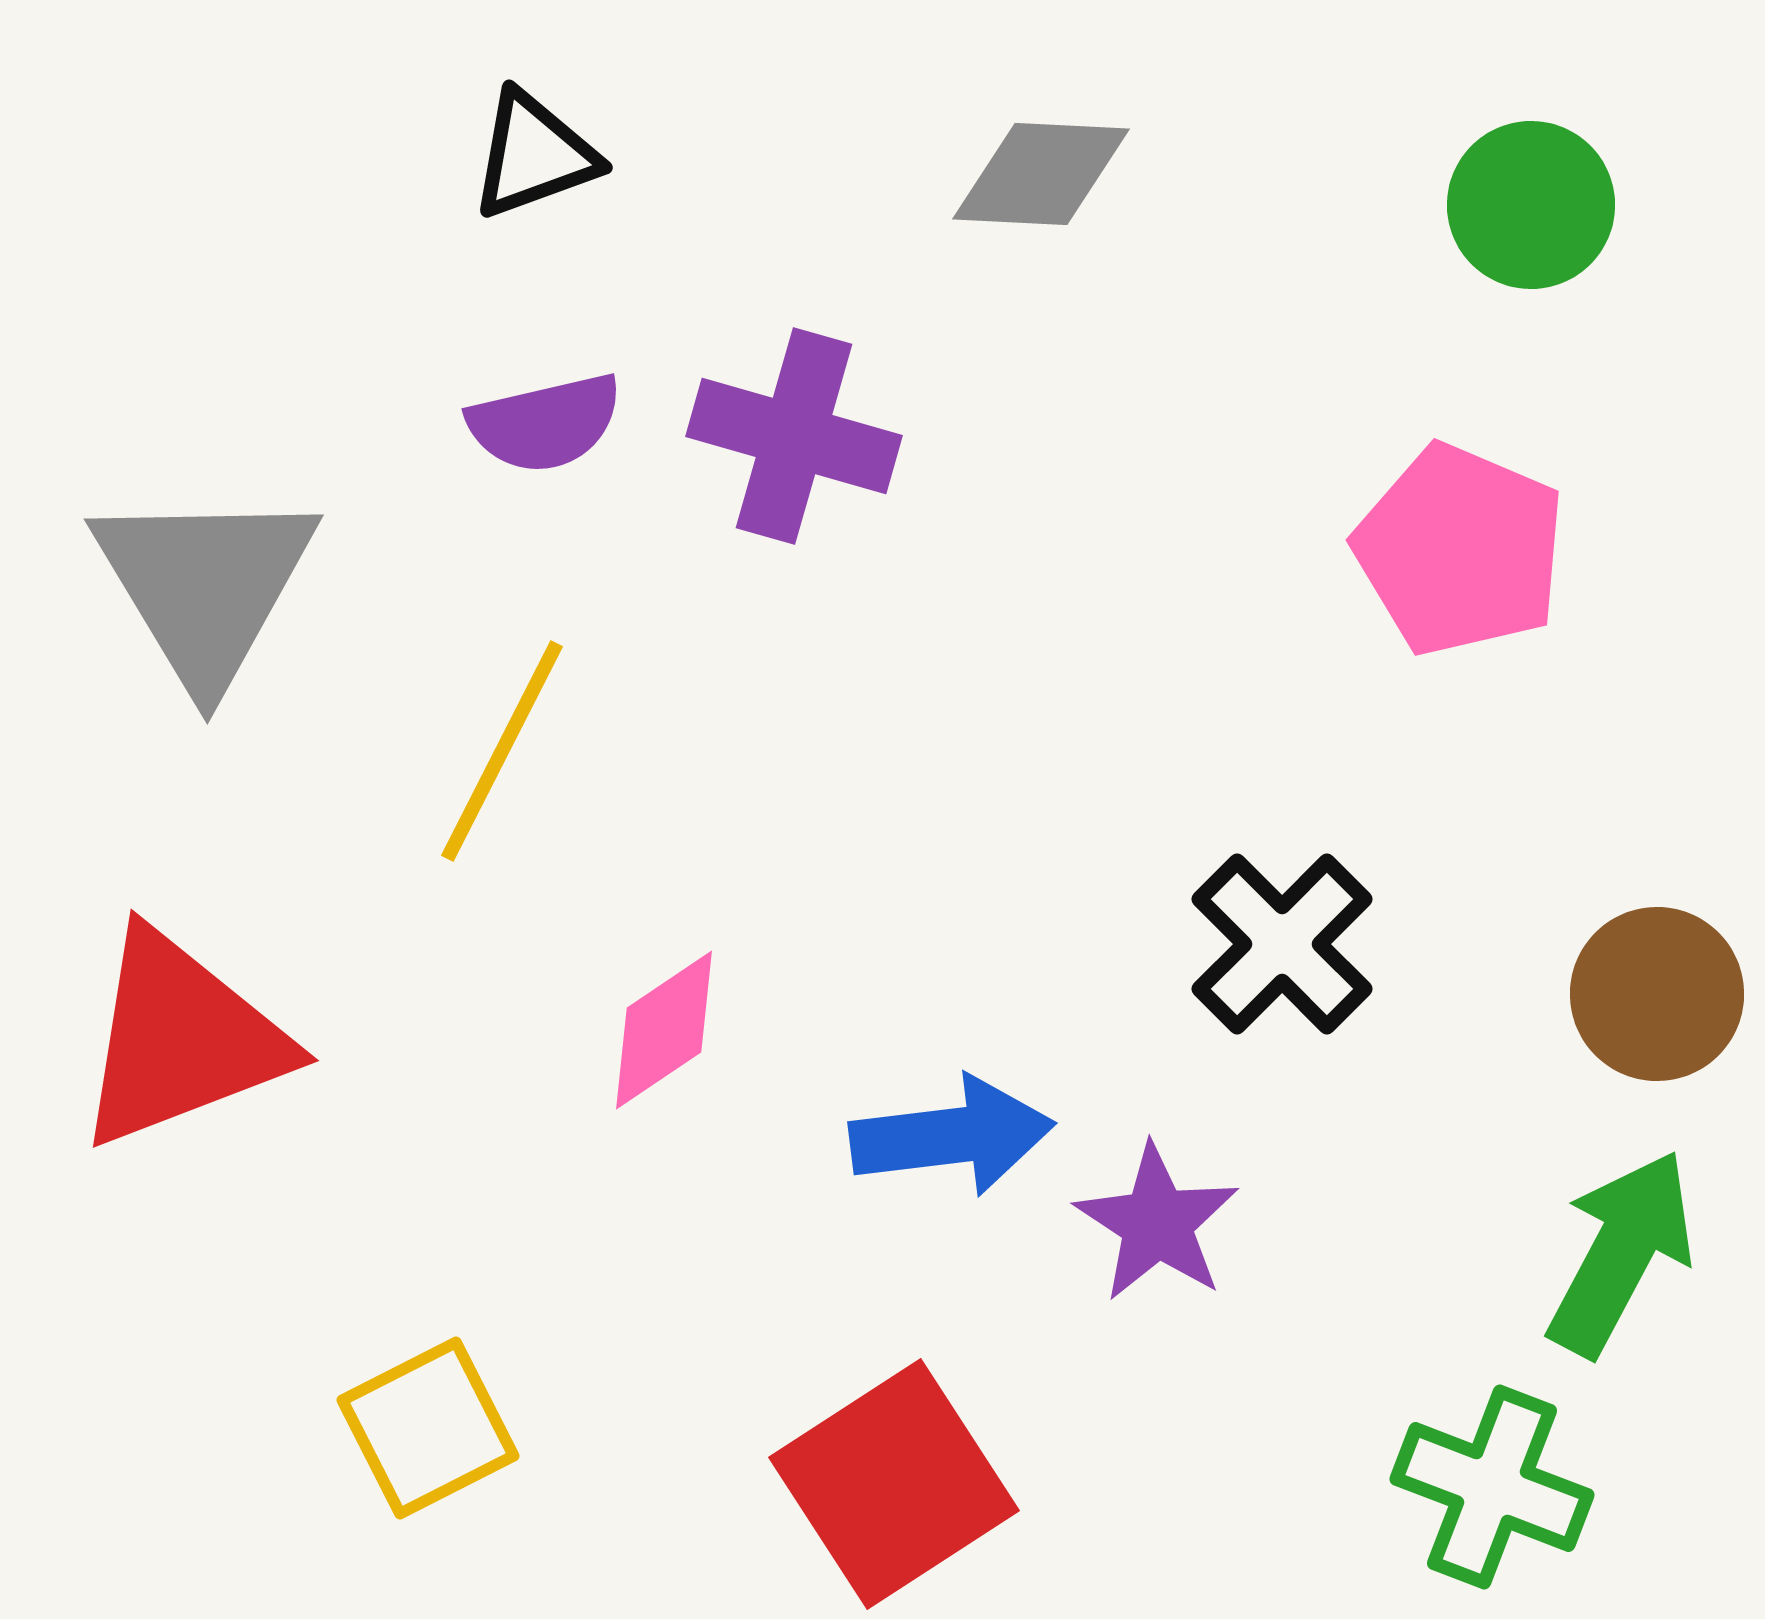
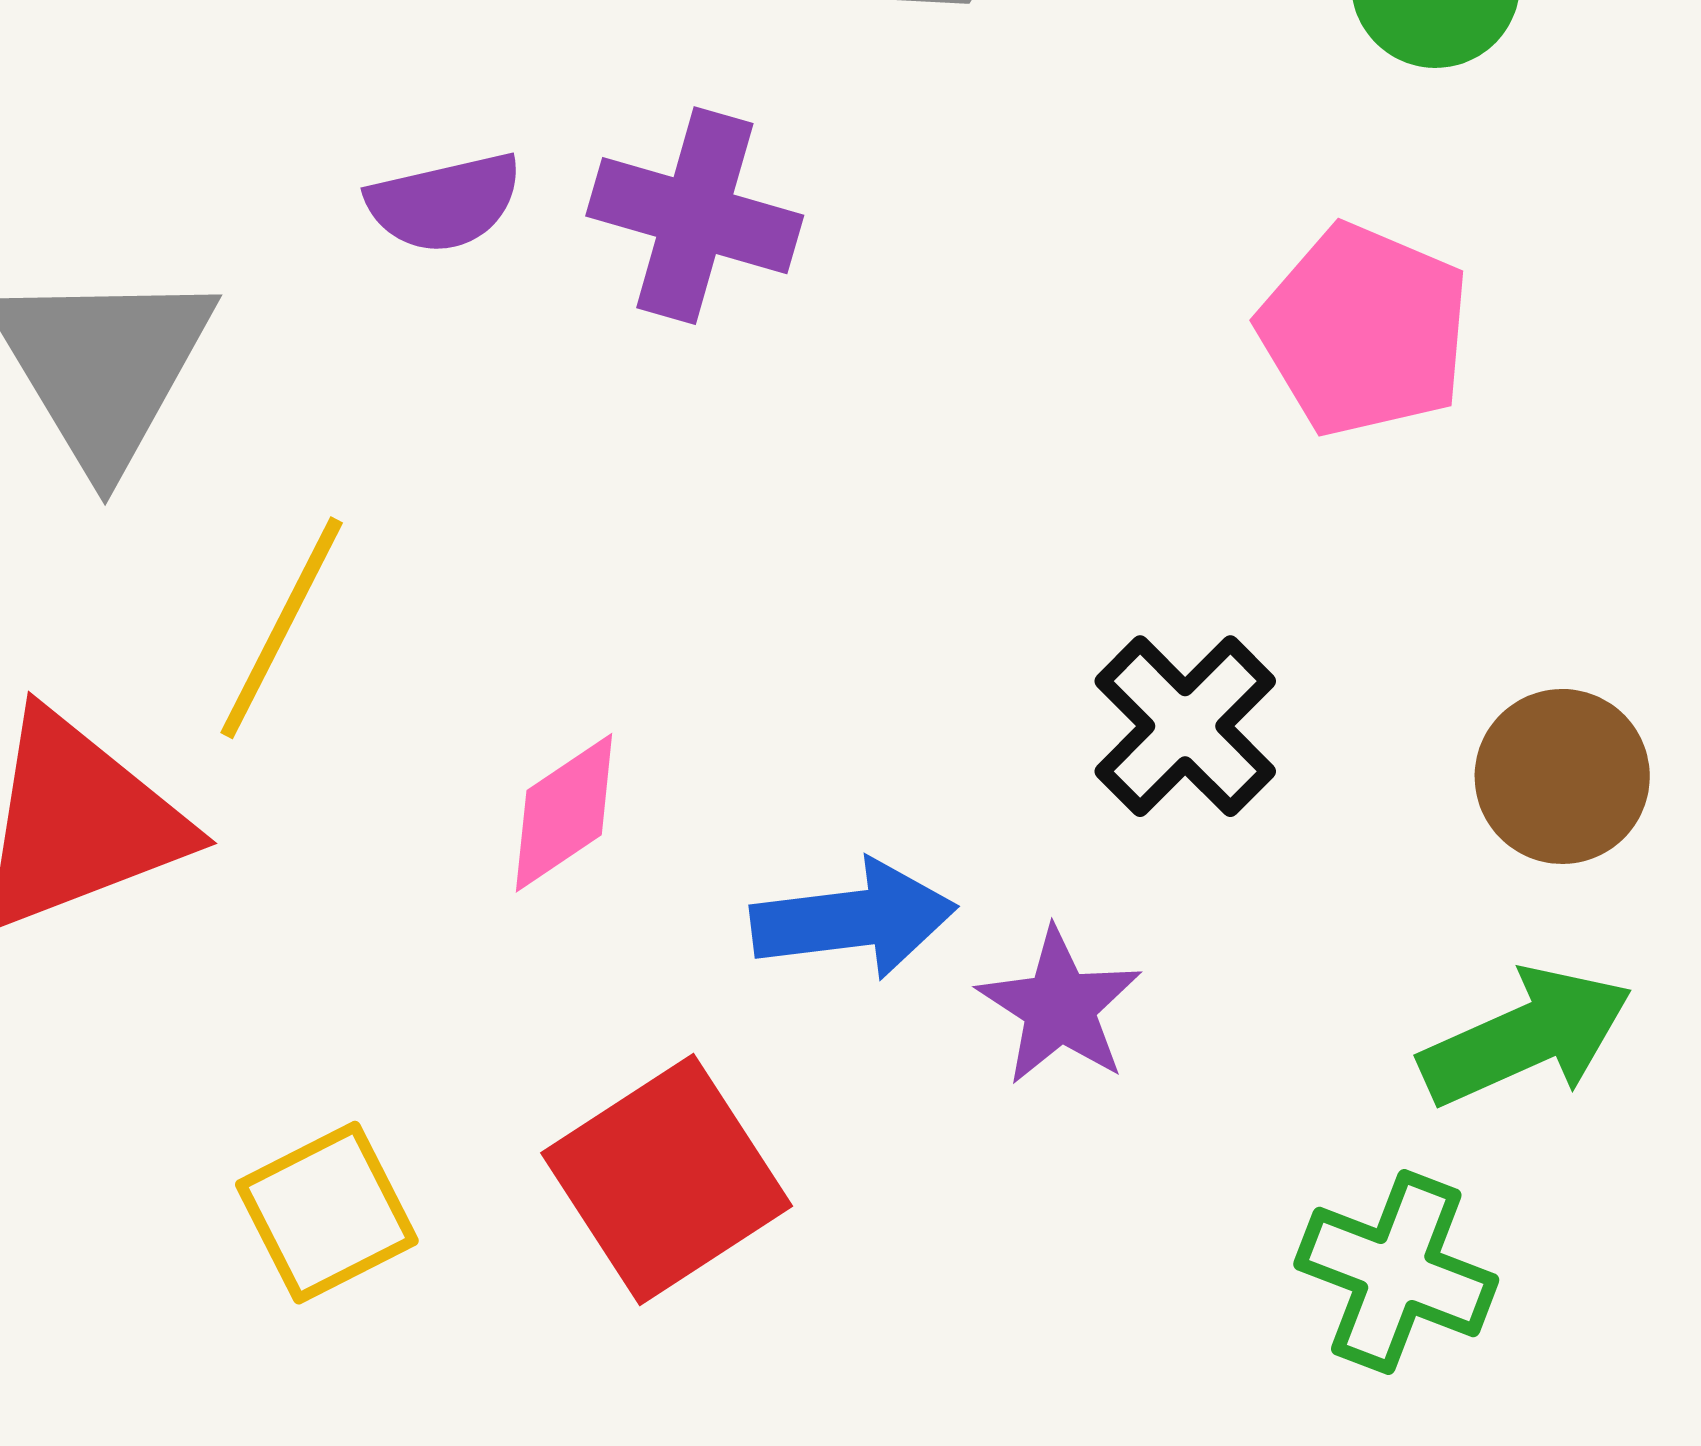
yellow line: (502, 751) -> (282, 628), moved
green arrow: (1621, 1253) -> (1526, 1037), turned 38
red square: (894, 1484) -> (667, 1180), moved

